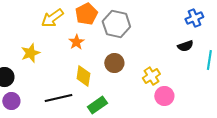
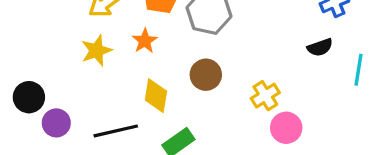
yellow star: (30, 53) -> (96, 51), moved
purple circle: (11, 101) -> (56, 123), moved

